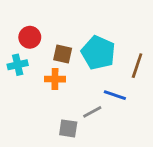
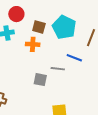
gray line: (92, 112) -> (58, 69), turned 32

